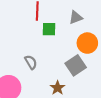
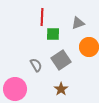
gray square: (76, 65) -> (61, 60), moved

